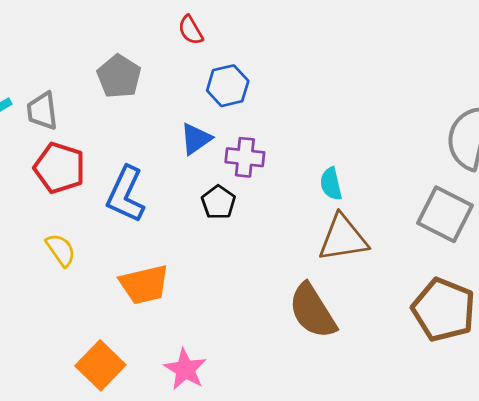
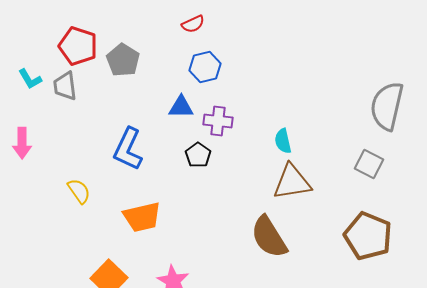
red semicircle: (191, 30) -> (193, 24), moved, turned -85
blue triangle: (196, 139) -> (181, 107), turned 36
red pentagon: (59, 168) -> (78, 46), moved
gray square: (445, 214) -> (369, 164), size x0.7

